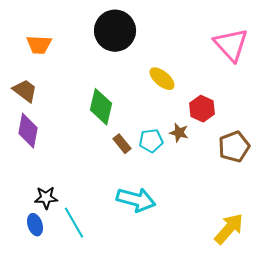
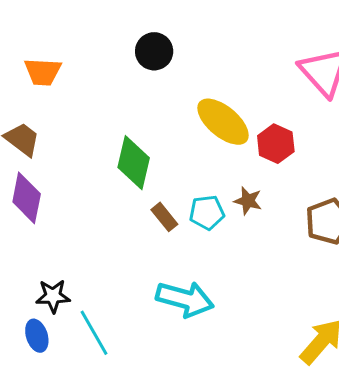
black circle: (115, 31) -> (154, 51), size x0.6
yellow ellipse: (162, 79) -> (223, 122), size x1.4
red hexagon: (202, 109) -> (276, 144), moved

